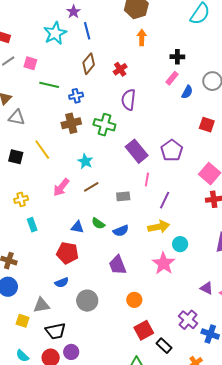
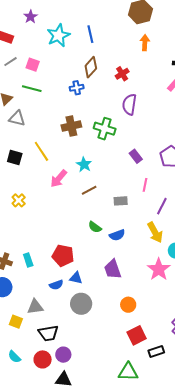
purple star: (74, 12) -> (31, 17), moved
green line: (49, 85) -> (32, 89), moved
blue cross: (76, 96) -> (77, 88), moved
purple rectangle: (137, 151) -> (136, 156), size x0.6
pink arrow: (61, 187) -> (59, 179), moved
yellow cross: (21, 199) -> (19, 200), turned -32
cyan rectangle: (32, 225) -> (28, 260), moved
blue triangle: (77, 227) -> (76, 278), moved
yellow arrow: (159, 227) -> (155, 232), turned 70
black rectangle: (164, 346) -> (156, 352), turned -63

